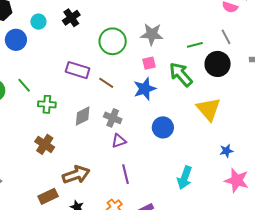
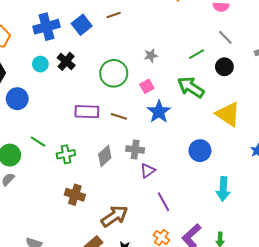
cyan circle: (38, 22) -> (40, 64), moved
gray star: (152, 34) -> (151, 55), size x0.6
pink square: (149, 63) -> (147, 86), moved
black circle: (218, 64) -> (224, 67), size x0.7
blue circle: (163, 127) -> (200, 151), moved

